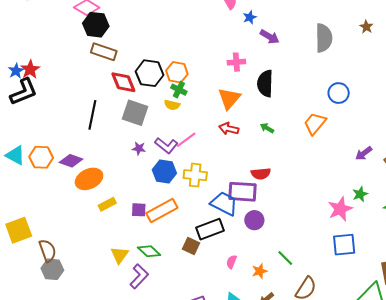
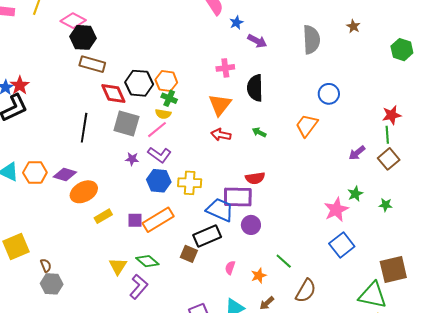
pink line: (186, 140) -> (157, 130), moved
blue square: (344, 245) -> (342, 245), turned -30
brown semicircle: (48, 251) -> (46, 265), size x0.6

